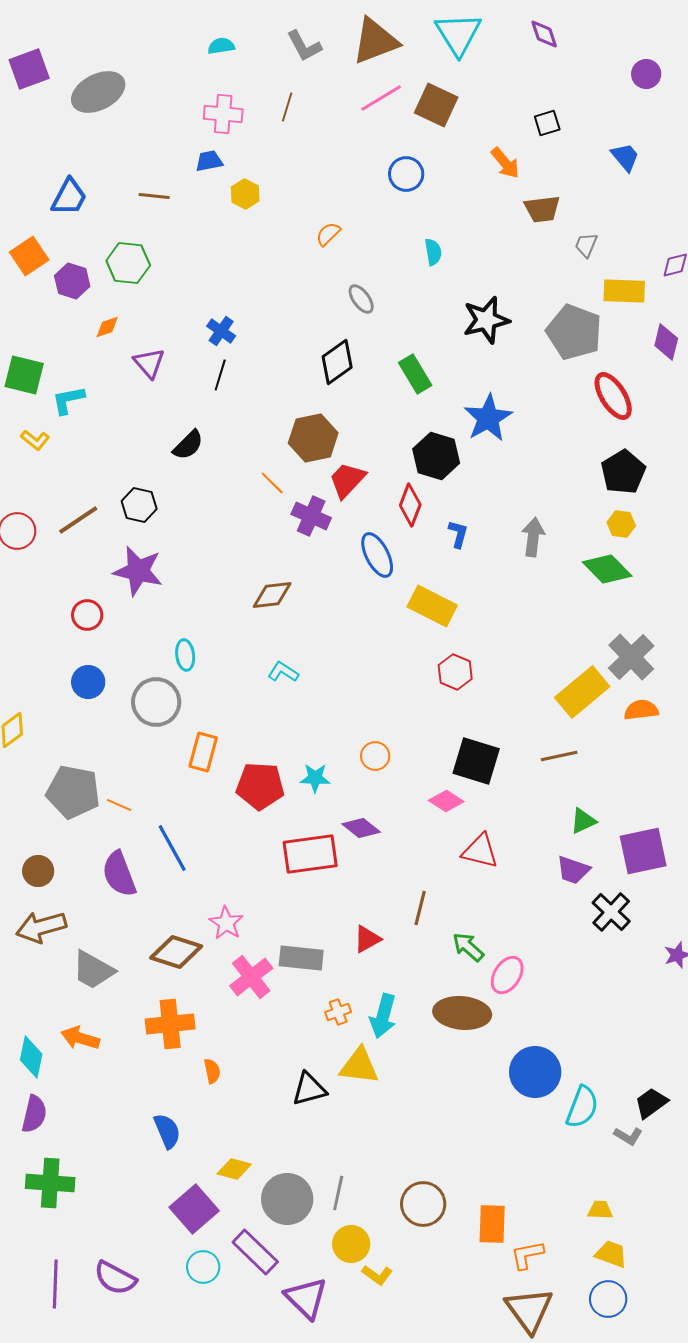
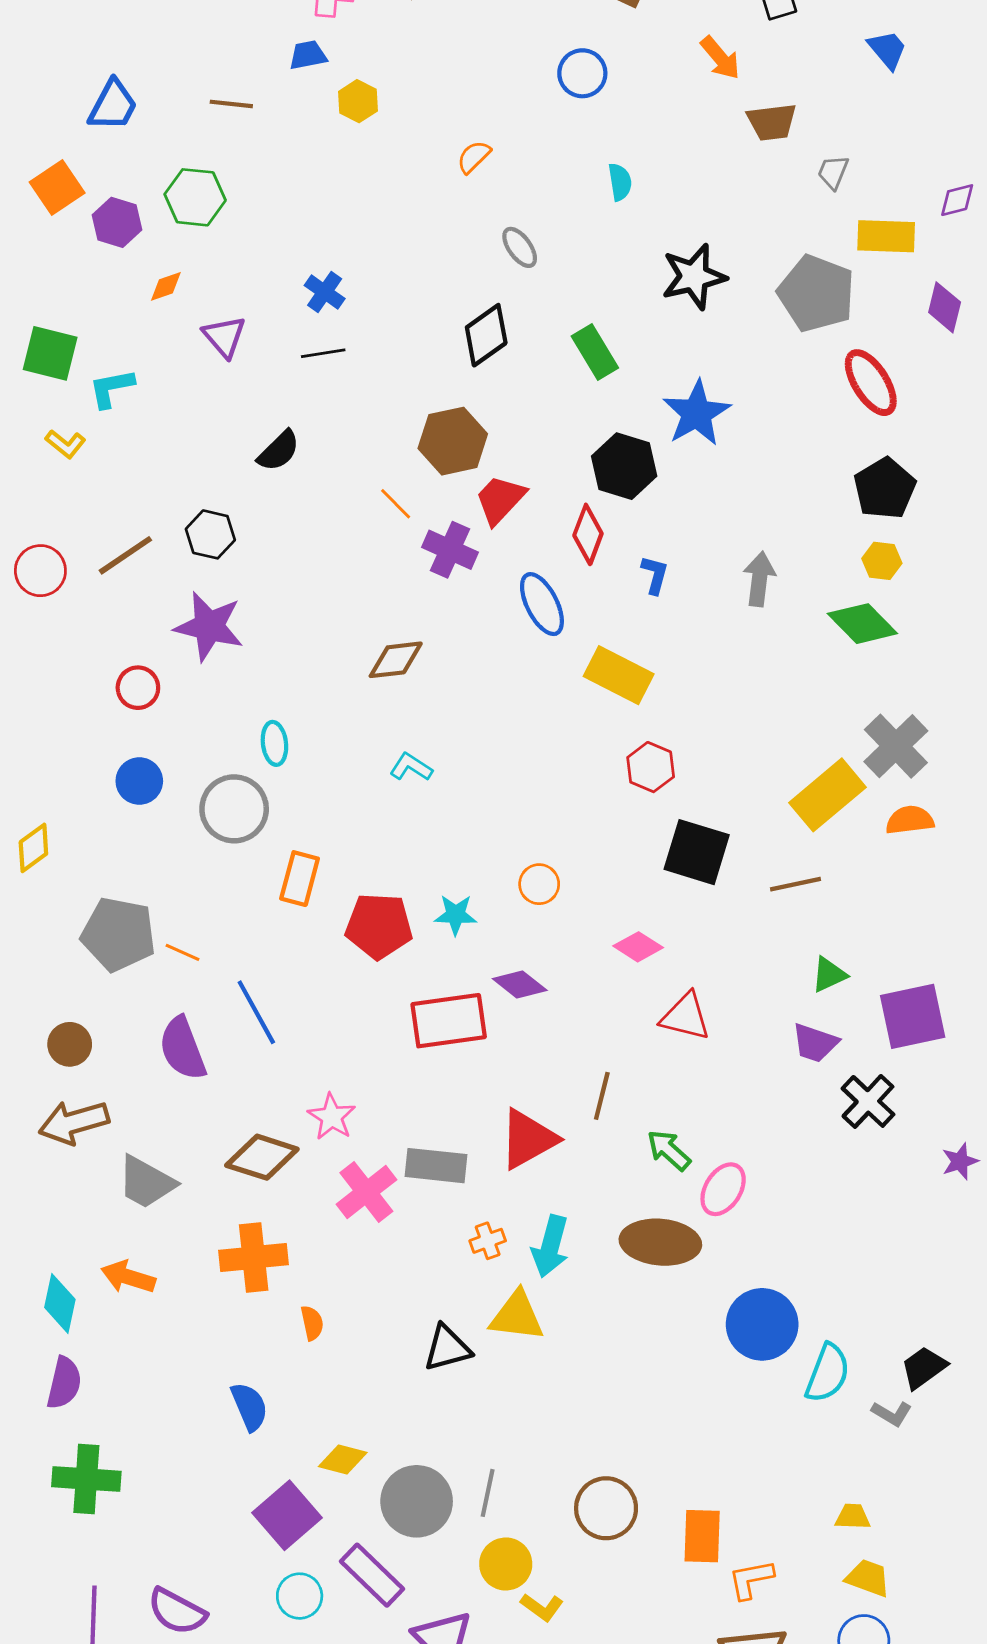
black line: (220, 375) -> (323, 353), turned 64
black square: (476, 761) -> (697, 852), moved
red triangle: (367, 939) -> (528, 1139), size x1.6

